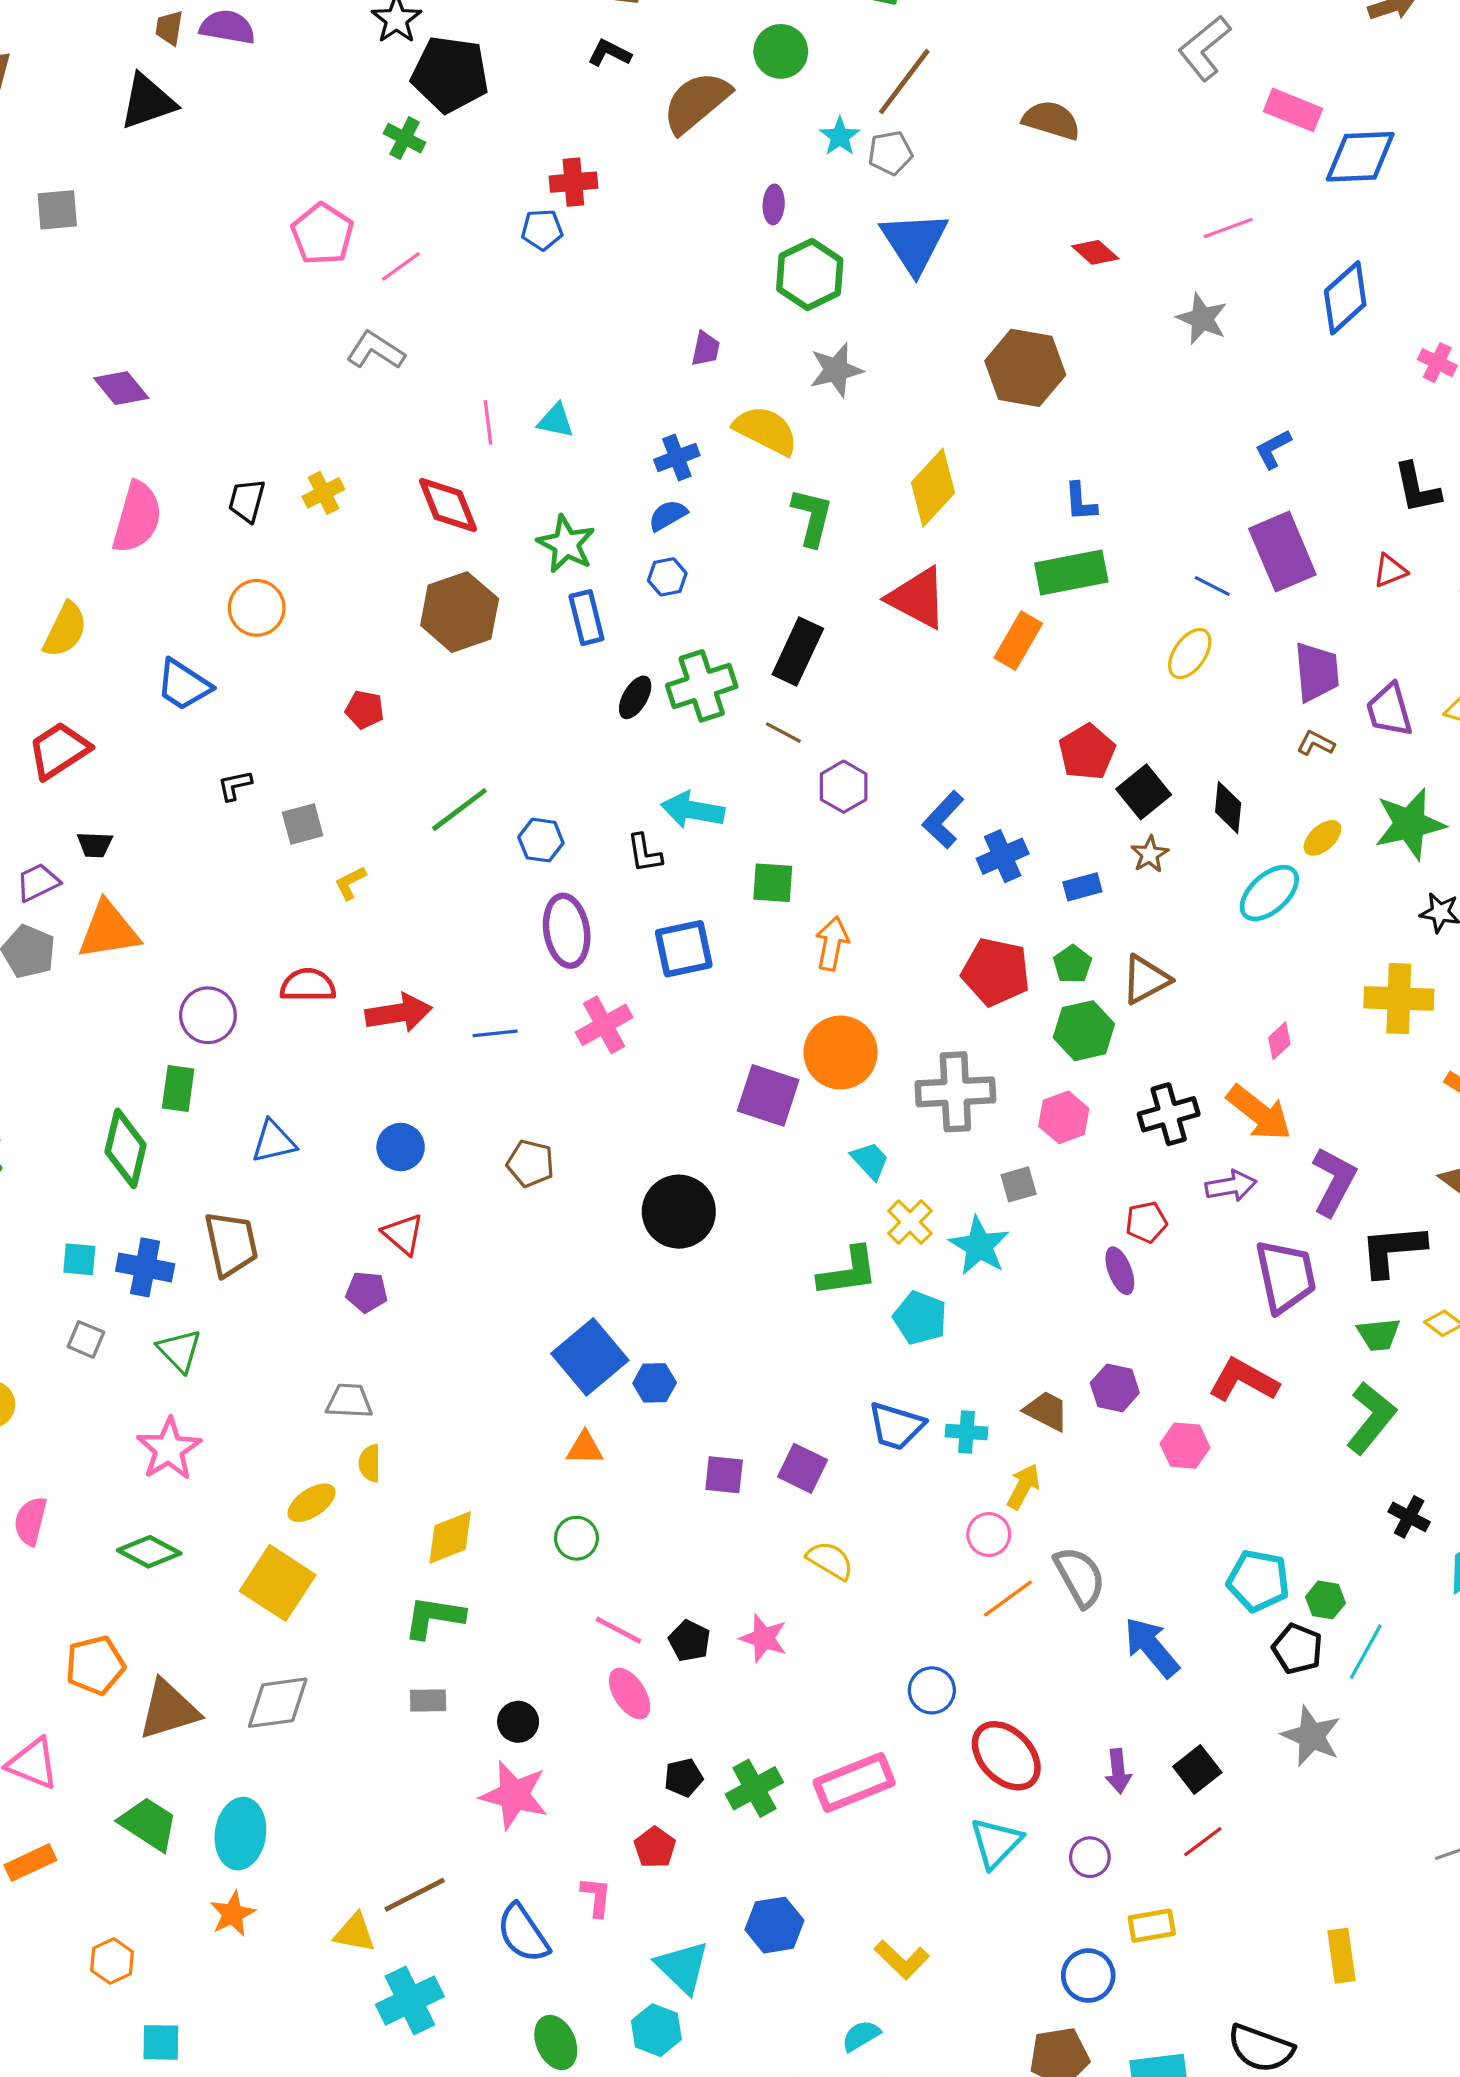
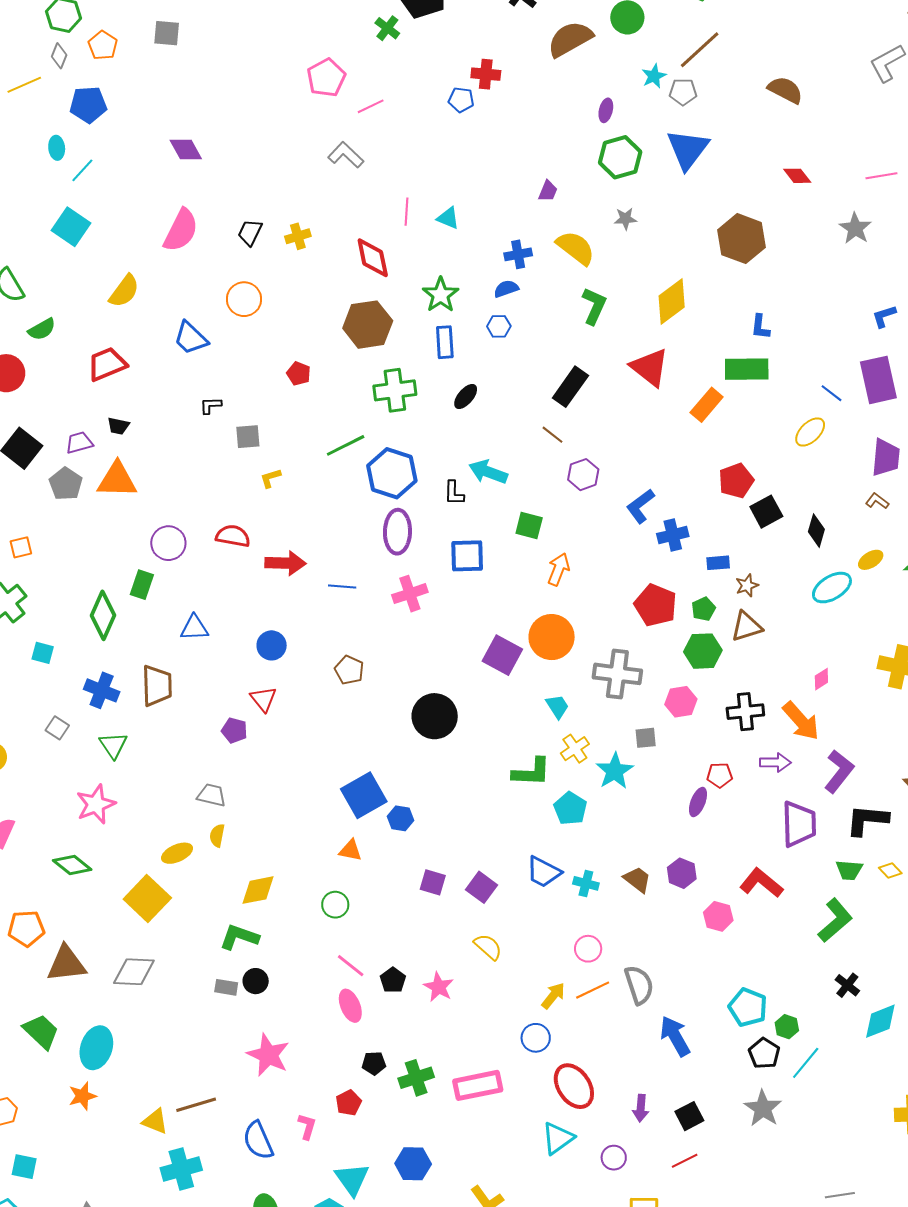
gray star: (836, 370) -> (625, 219), size x0.7
green cross: (702, 686) -> (395, 390), moved
blue hexagon: (541, 840) -> (392, 473), size x1.8
brown star: (1150, 854) -> (747, 586), moved
cyan square: (79, 1259) -> (43, 653), moved
purple ellipse: (1120, 1271) -> (698, 802), turned 32
yellow arrow: (1023, 1487) -> (553, 996), moved
black circle: (518, 1722) -> (256, 981), moved

